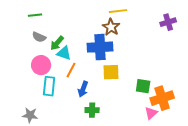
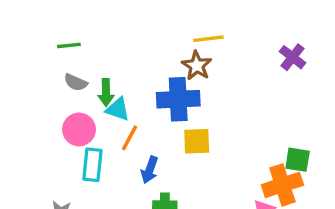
purple cross: (168, 22) -> (293, 57), turned -35
green arrow: (57, 43) -> (106, 92), turned -42
green square: (143, 86) -> (298, 160), moved

